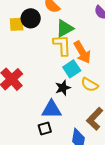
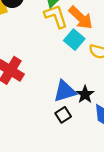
black star: (63, 88) -> (85, 94), moved

